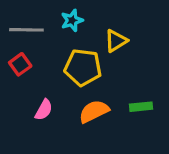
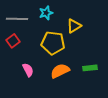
pink semicircle: (44, 110) -> (28, 70), turned -56

